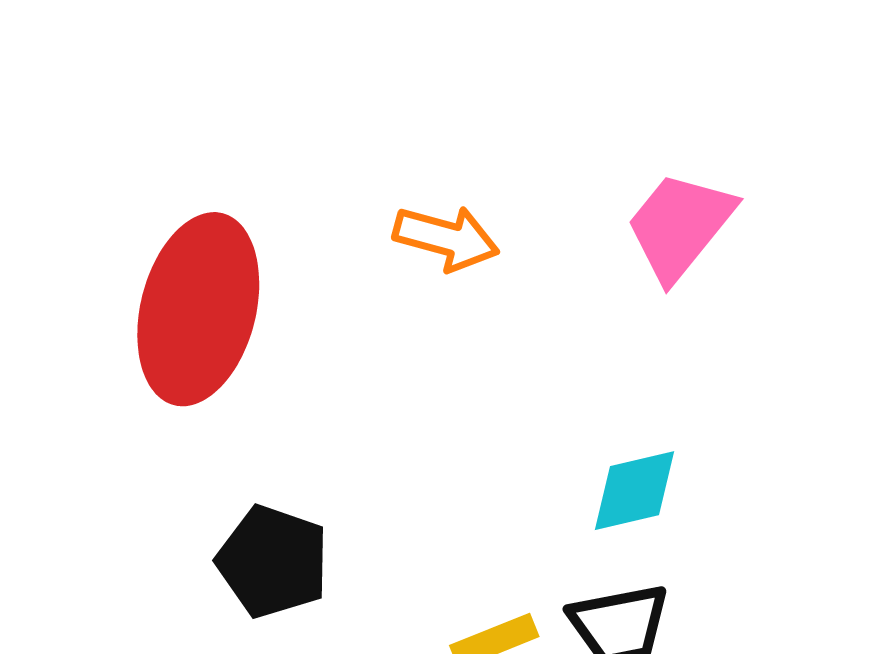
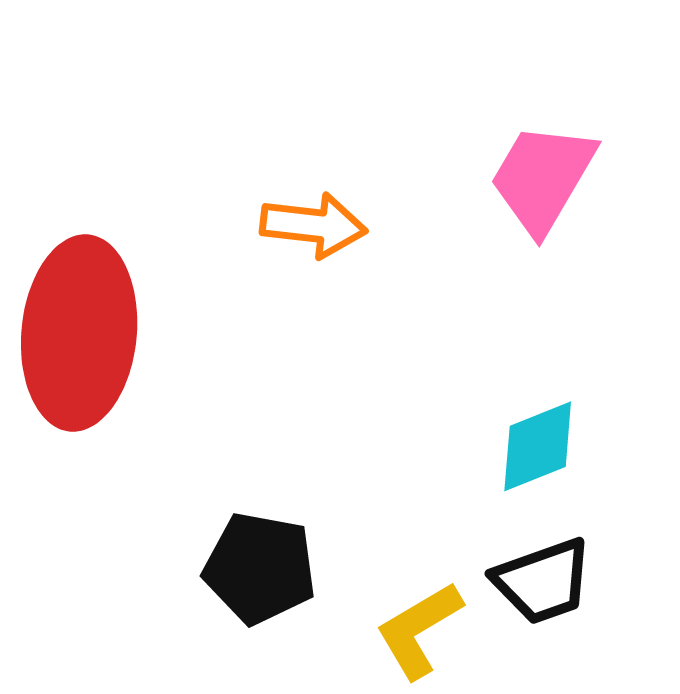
black pentagon: (273, 562) -> (260, 568), moved

